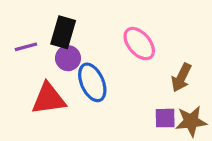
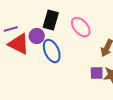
black rectangle: (63, 32) -> (51, 20), moved
red triangle: (49, 99) -> (19, 44), moved, turned 35

